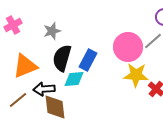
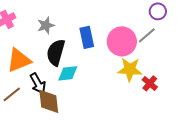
blue rectangle: (88, 60) -> (87, 37), moved, turned -40
black arrow: (44, 89) -> (38, 83), turned -115

